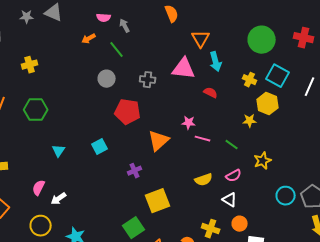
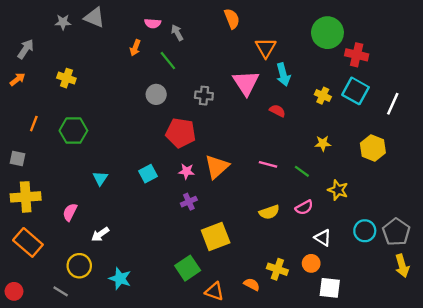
red cross: (304, 38) -> (357, 55), moved
orange arrow: (89, 39) -> (135, 48), turned -40
green circle: (262, 40) -> (327, 33), moved
yellow cross: (30, 65) -> (66, 78), turned 35
pink triangle: (184, 69) -> (246, 83), turned 50
yellow hexagon: (268, 104) -> (373, 148), moved
pink star: (189, 123) -> (186, 171), moved
yellow star: (263, 161) -> (338, 190), turned -30
pink semicircle: (39, 188) -> (70, 212), moved
white triangle: (230, 200) -> (323, 238), moved

